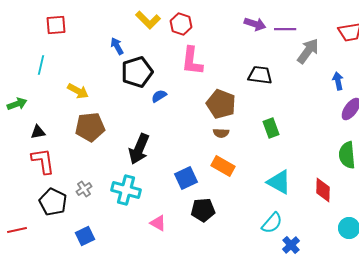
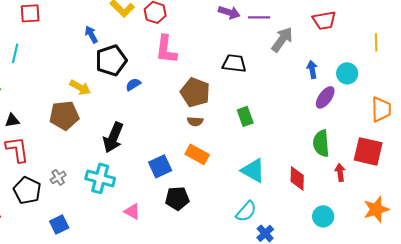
yellow arrow: (78, 91) -> (80, 87), moved

